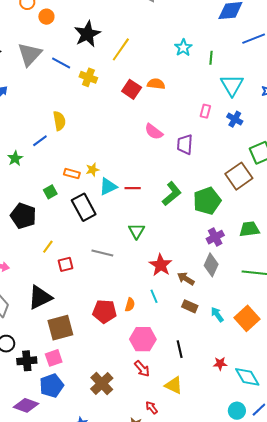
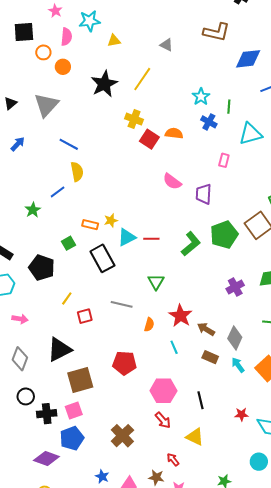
yellow line: (121, 49) -> (142, 79), moved
blue line: (61, 63) -> (69, 144), moved
yellow cross: (88, 77) -> (134, 119), moved
cyan triangle: (232, 85) -> (250, 134), turned 45
blue cross: (235, 119) -> (209, 122), moved
green pentagon: (207, 201) -> (224, 235), moved
gray diamond: (211, 265) -> (235, 338), moved
orange semicircle: (130, 305) -> (149, 325), moved

